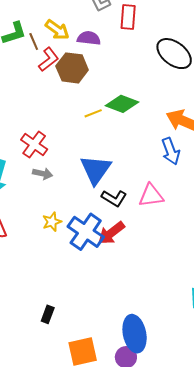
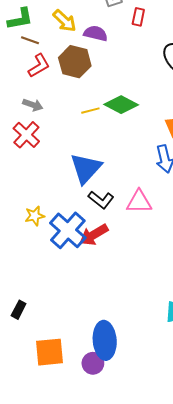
red rectangle: (128, 17) -> (138, 17), size x0.7
brown line: (34, 41) -> (30, 40), moved, turned -54
red L-shape: (49, 59) -> (39, 66), moved
gray arrow: (43, 174) -> (33, 105), moved

